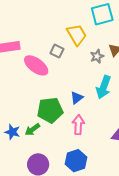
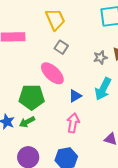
yellow trapezoid: (77, 35) -> (55, 19), moved
pink ellipse: (36, 65) -> (52, 73), moved
green pentagon: (50, 110) -> (32, 97), moved

